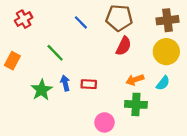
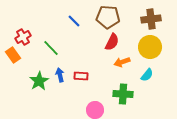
red cross: (24, 19) -> (23, 37), moved
orange rectangle: (12, 61) -> (13, 55), turned -63
orange arrow: (135, 80) -> (122, 62), moved

